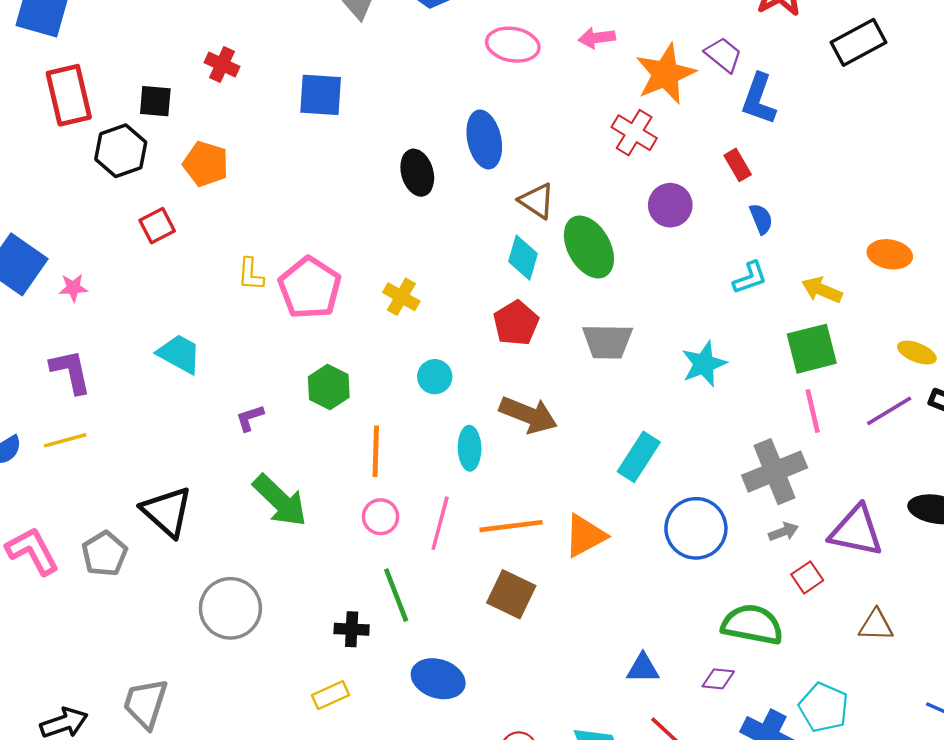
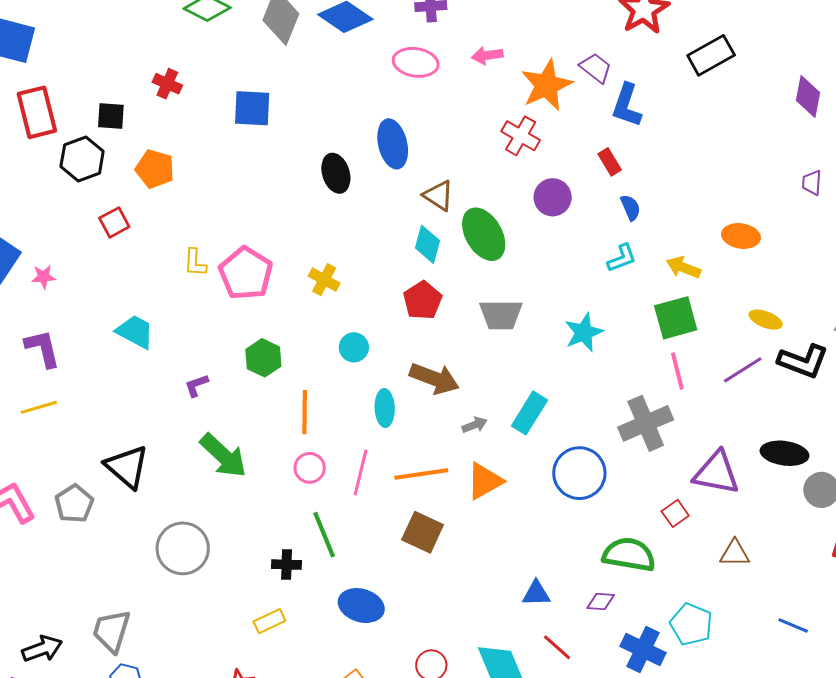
gray arrow: (783, 532) -> (475, 425), moved

